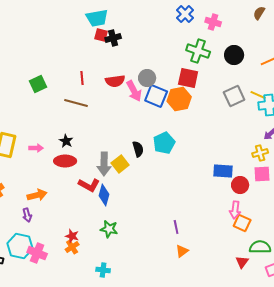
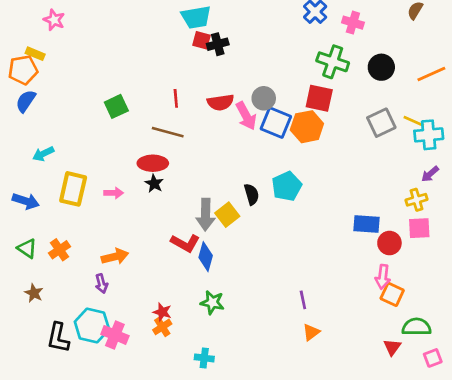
red ellipse: (65, 161) -> (153, 163), moved

